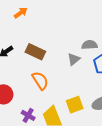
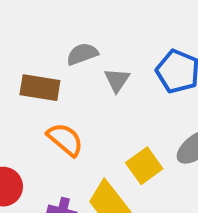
gray semicircle: (89, 45) -> (82, 54), moved

